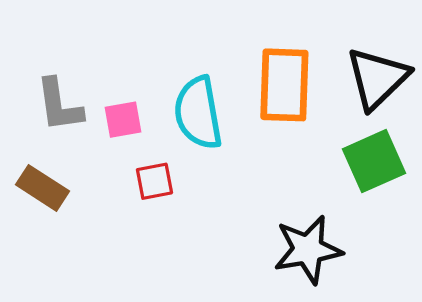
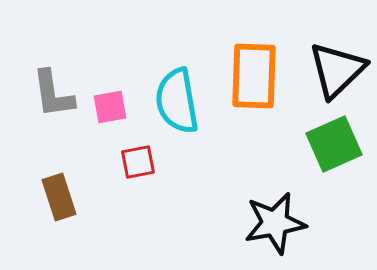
brown rectangle: (42, 188) -> (59, 197), moved, turned 39

